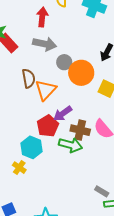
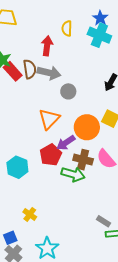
orange circle: (81, 73) -> (87, 127), moved
brown semicircle: (29, 78) -> (30, 69), moved
cyan hexagon: (32, 147) -> (17, 167), moved
yellow cross: (19, 168) -> (30, 214), moved

